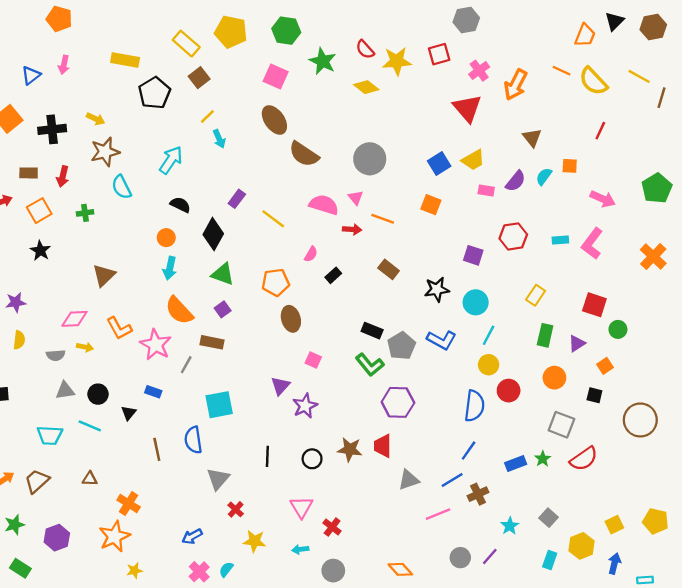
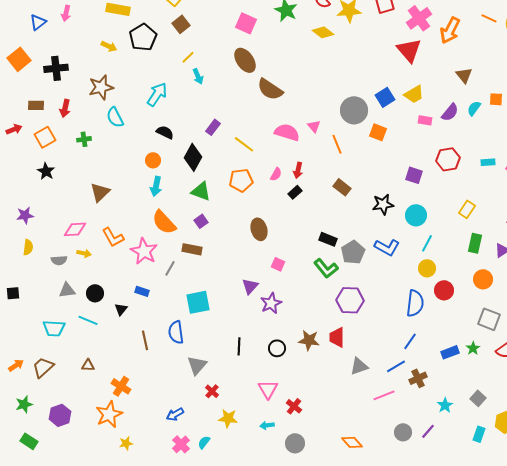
pink cross: (479, 71) -> (419, 18), size x1.4
yellow arrow: (96, 119) -> (109, 46), moved
gray circle: (370, 159) -> (354, 110), moved
orange line: (383, 219) -> (337, 144), turned 48
red arrow: (352, 229) -> (298, 170), moved, turned 98
orange pentagon: (276, 282) -> (241, 180), moved

